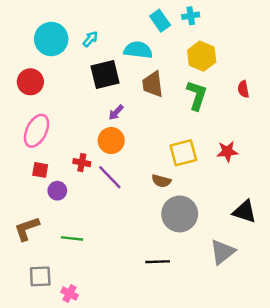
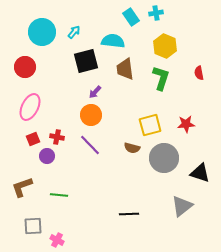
red cross: (82, 163) -> (57, 137), moved
red square: (40, 170) -> (33, 139), turned -32
gray circle: (180, 214) -> (164, 158), moved

